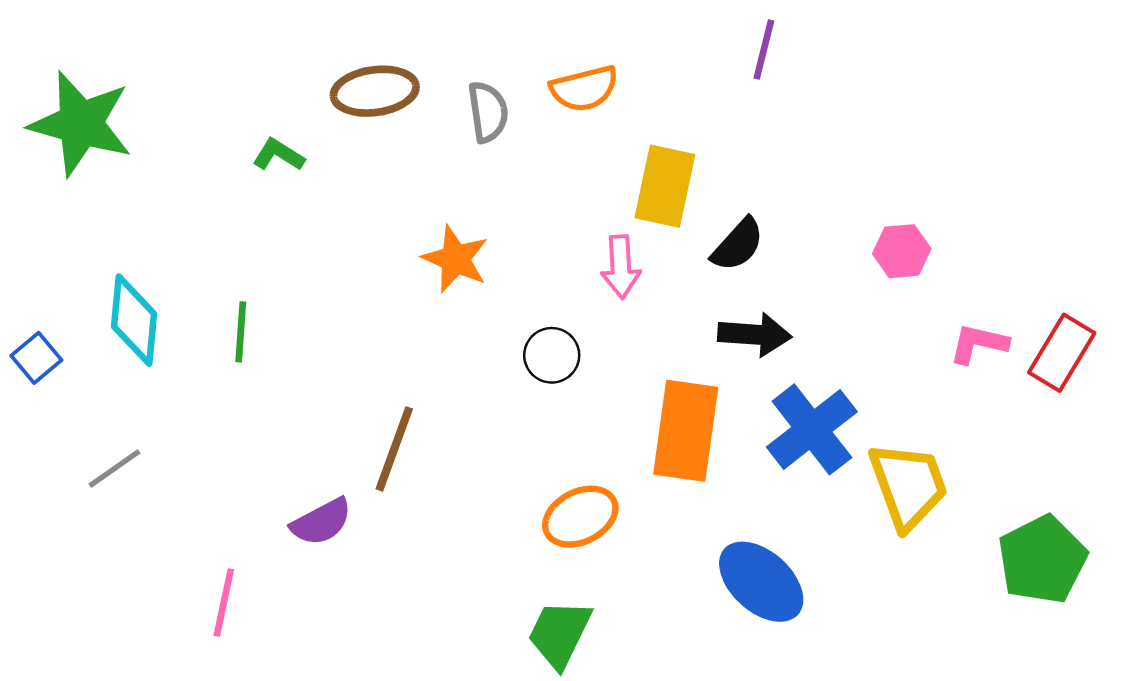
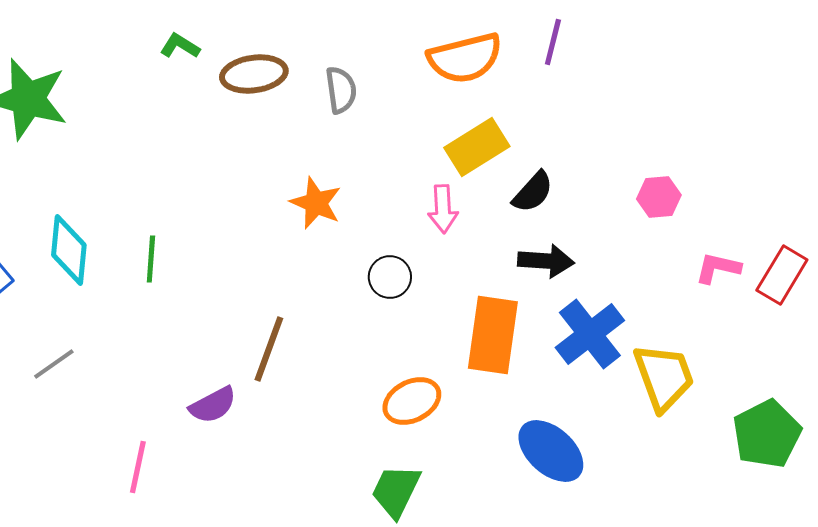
orange semicircle: (584, 89) -> (465, 58), moved, size x1.4
green L-shape: (278, 155) -> (180, 46), moved
yellow rectangle: (665, 186) -> (477, 147), turned 46

